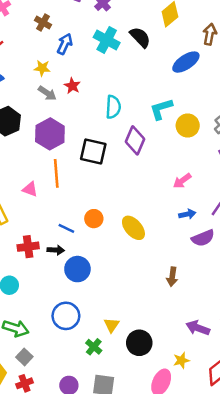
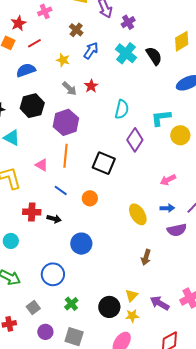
yellow star: (42, 68) -> (63, 60), moved
black square: (93, 151) -> (104, 163), moved
blue line: (66, 228) -> (61, 190), moved
yellow ellipse: (133, 228) -> (138, 214), moved
blue circle: (77, 269) -> (81, 244), moved
yellow triangle: (112, 325) -> (132, 295), moved
gray square: (24, 357) -> (33, 308), moved
yellow star: (181, 360) -> (132, 316), moved

